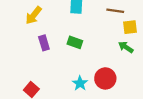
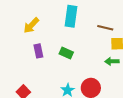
green arrow: (126, 47) -> (112, 61), turned -40

